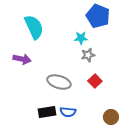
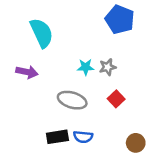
cyan star: (81, 38) -> (86, 67), moved

